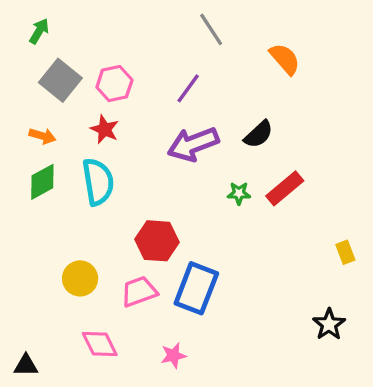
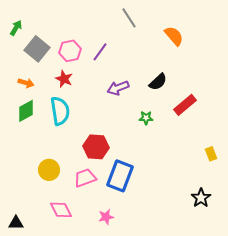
green arrow: (39, 31) -> (16, 28), moved
purple line: (188, 88) -> (100, 52), moved
purple arrow: (193, 144) -> (118, 88), size x0.7
red rectangle: (285, 188) -> (185, 105), moved

